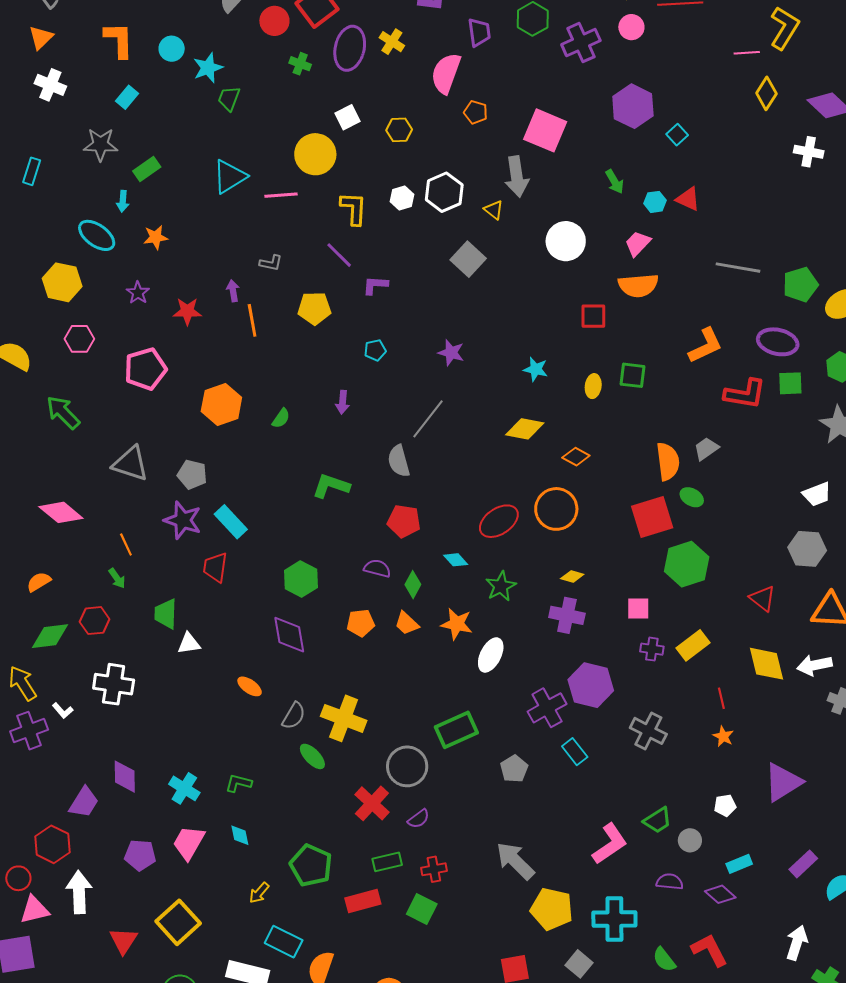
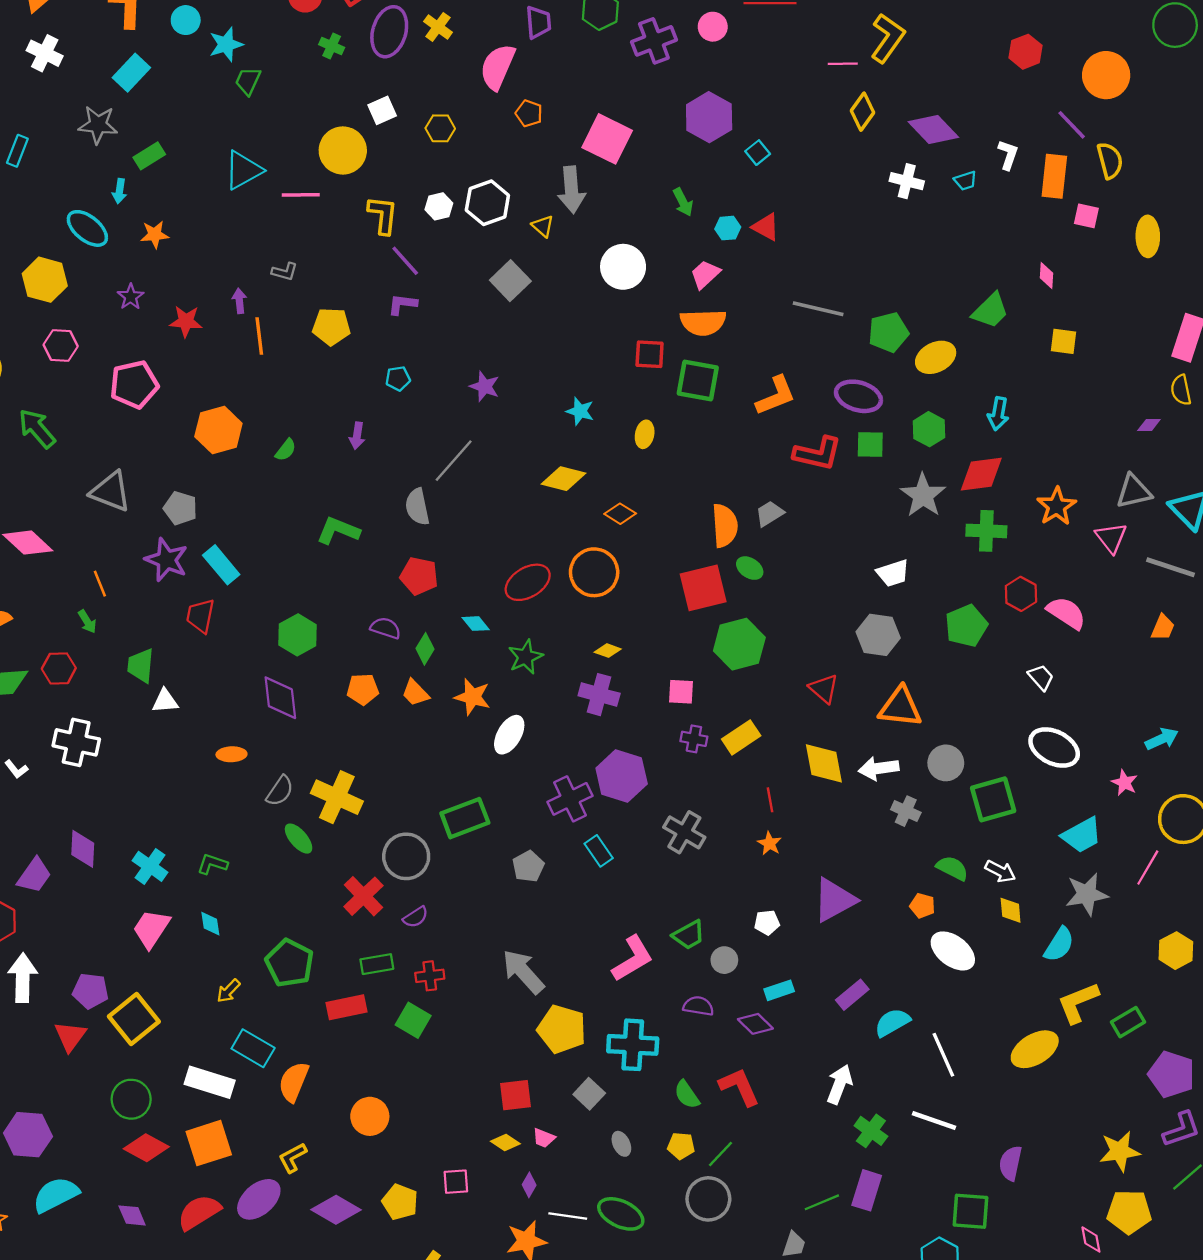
cyan rectangle: (127, 97) -> (131, 73), size x1.4
purple line: (339, 255) -> (405, 261), moved
green square: (633, 375) -> (698, 381), moved, size x1.4
orange ellipse: (250, 686) -> (232, 754), turned -40
purple pentagon: (140, 855) -> (90, 991), moved

